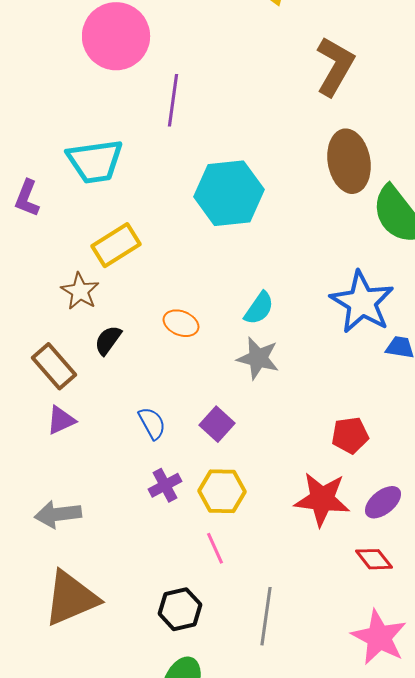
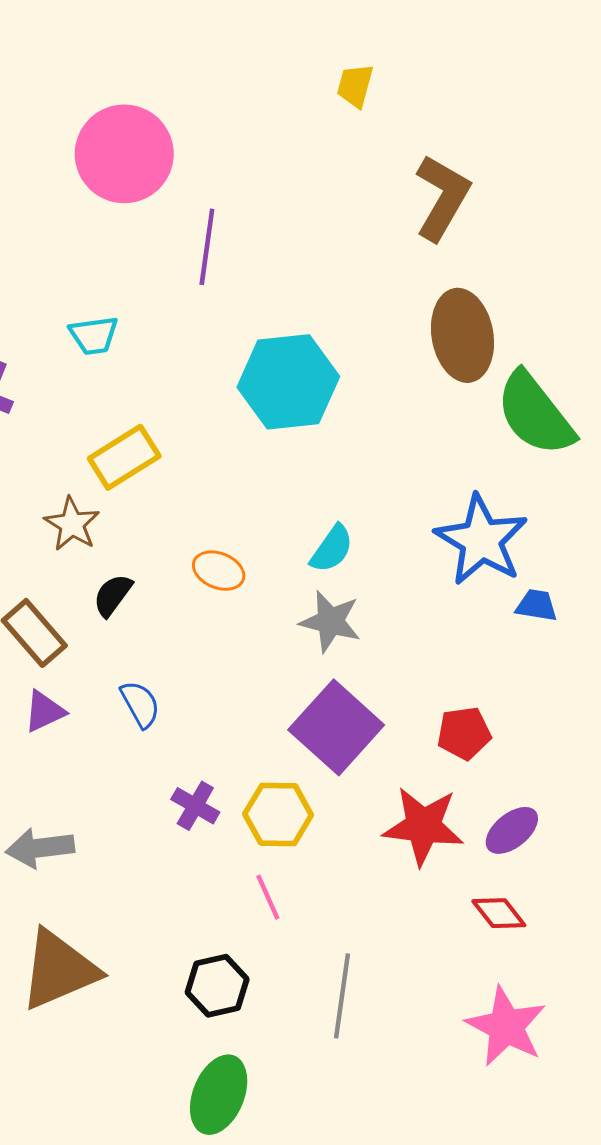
cyan trapezoid: (95, 161) -> (94, 335), size x0.6
blue semicircle: (152, 423) -> (140, 704), moved
purple square: (217, 424) -> (336, 727), moved, size x1.8
purple cross: (165, 485) -> (195, 806), turned -32

